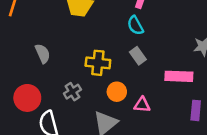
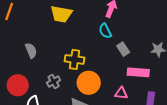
gray rectangle: (138, 56) -> (123, 49), moved
orange circle: (117, 92) -> (89, 83), size x1.5
pink triangle: (142, 105) -> (121, 93), moved

